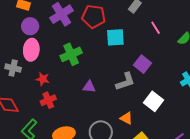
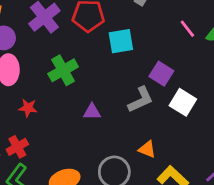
pink line: (156, 28) -> (187, 29), moved
red cross: (48, 100) -> (17, 147), moved
white square: (153, 101) -> (183, 102), moved

